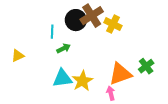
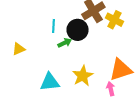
black circle: (76, 20) -> (78, 30), moved
cyan triangle: (62, 78) -> (50, 82), moved

